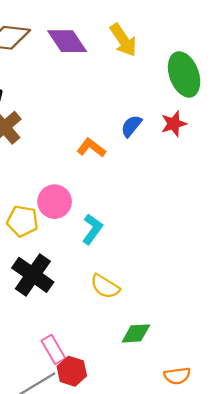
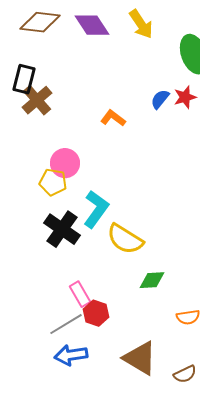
blue semicircle: (131, 126) -> (160, 99), moved
pink circle: (55, 202) -> (65, 163), moved
cyan L-shape: (92, 229) -> (96, 209), moved, size x1.4
yellow semicircle: (105, 286) -> (125, 239), size x1.4

